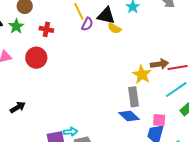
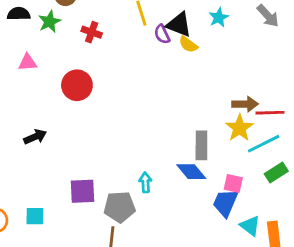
purple semicircle: (87, 24) -> (162, 34), moved, turned 120
red circle: (36, 58) -> (77, 85), moved
yellow star: (142, 75) -> (239, 128), moved
cyan arrow: (70, 132) -> (145, 182), moved, turned -96

